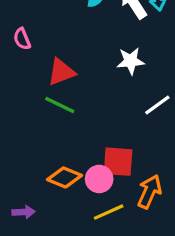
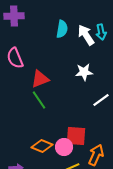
pink semicircle: (22, 39) -> (15, 58), size x1.5
green line: (60, 105) -> (39, 100), turned 30

